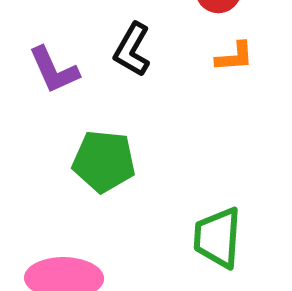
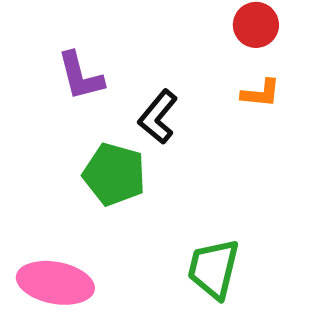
black L-shape: (132, 50) -> (158, 117), moved

